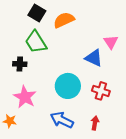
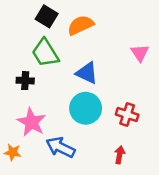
blue triangle: (94, 58) -> (87, 73), moved
blue arrow: (62, 120) -> (60, 147), moved

